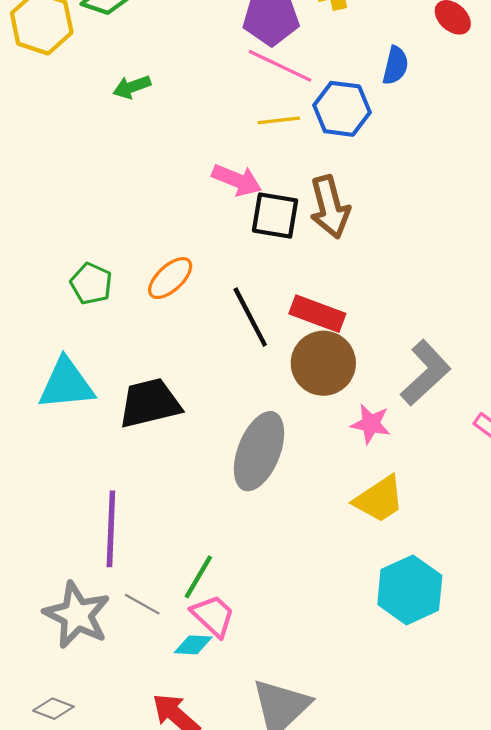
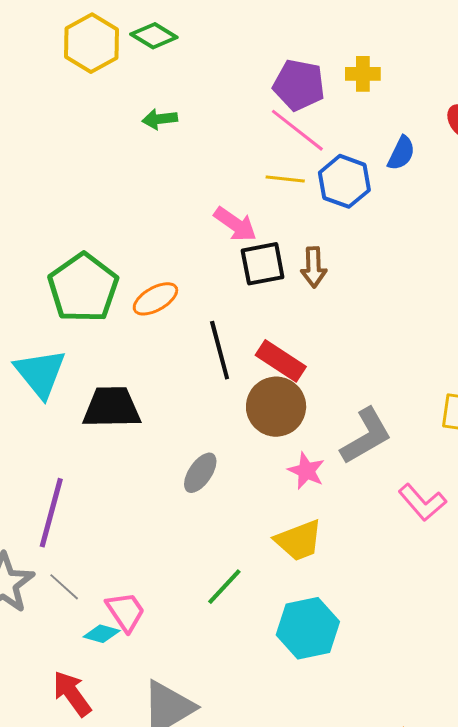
brown arrow: (330, 207) -> (314, 267), size x0.7
black square: (275, 216) -> (263, 264), turned -33
green pentagon: (91, 284) -> (83, 288), size x1.8
cyan triangle: (66, 384) -> (40, 373), turned 44
gray ellipse: (259, 451) -> (200, 473), size x0.6
green line: (198, 577) -> (224, 587), moved

